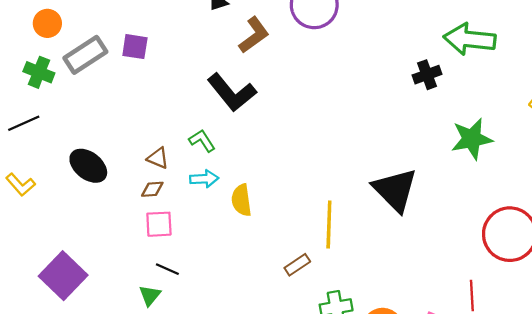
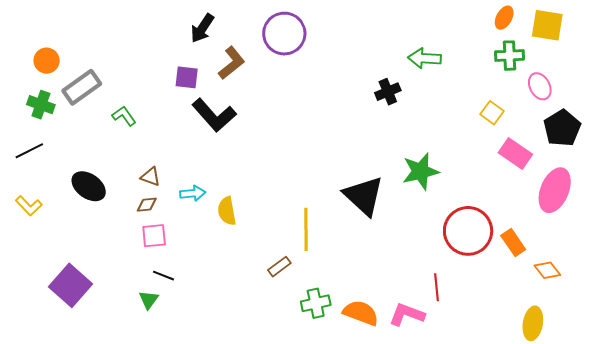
green arrow: (470, 39) -> (425, 58), size x0.7
purple square: (135, 47) -> (187, 77), moved
green star: (472, 139) -> (421, 171), moved
green L-shape: (202, 141) -> (124, 116), moved

